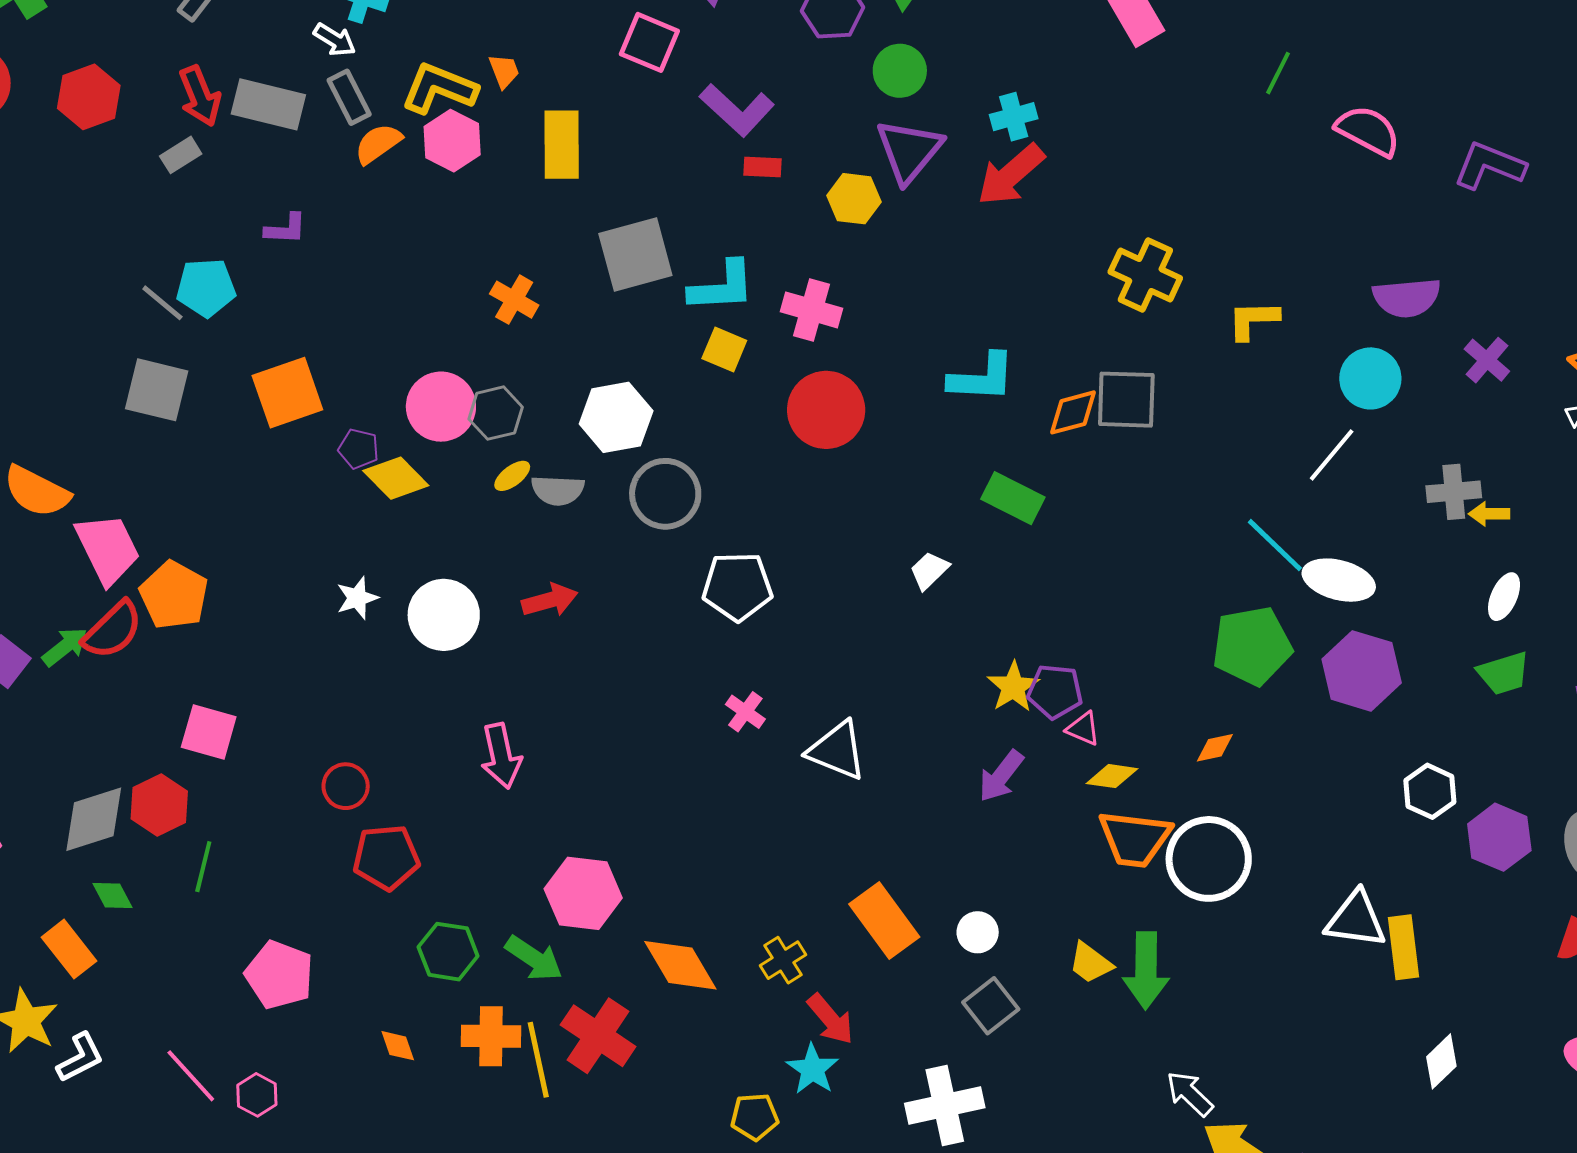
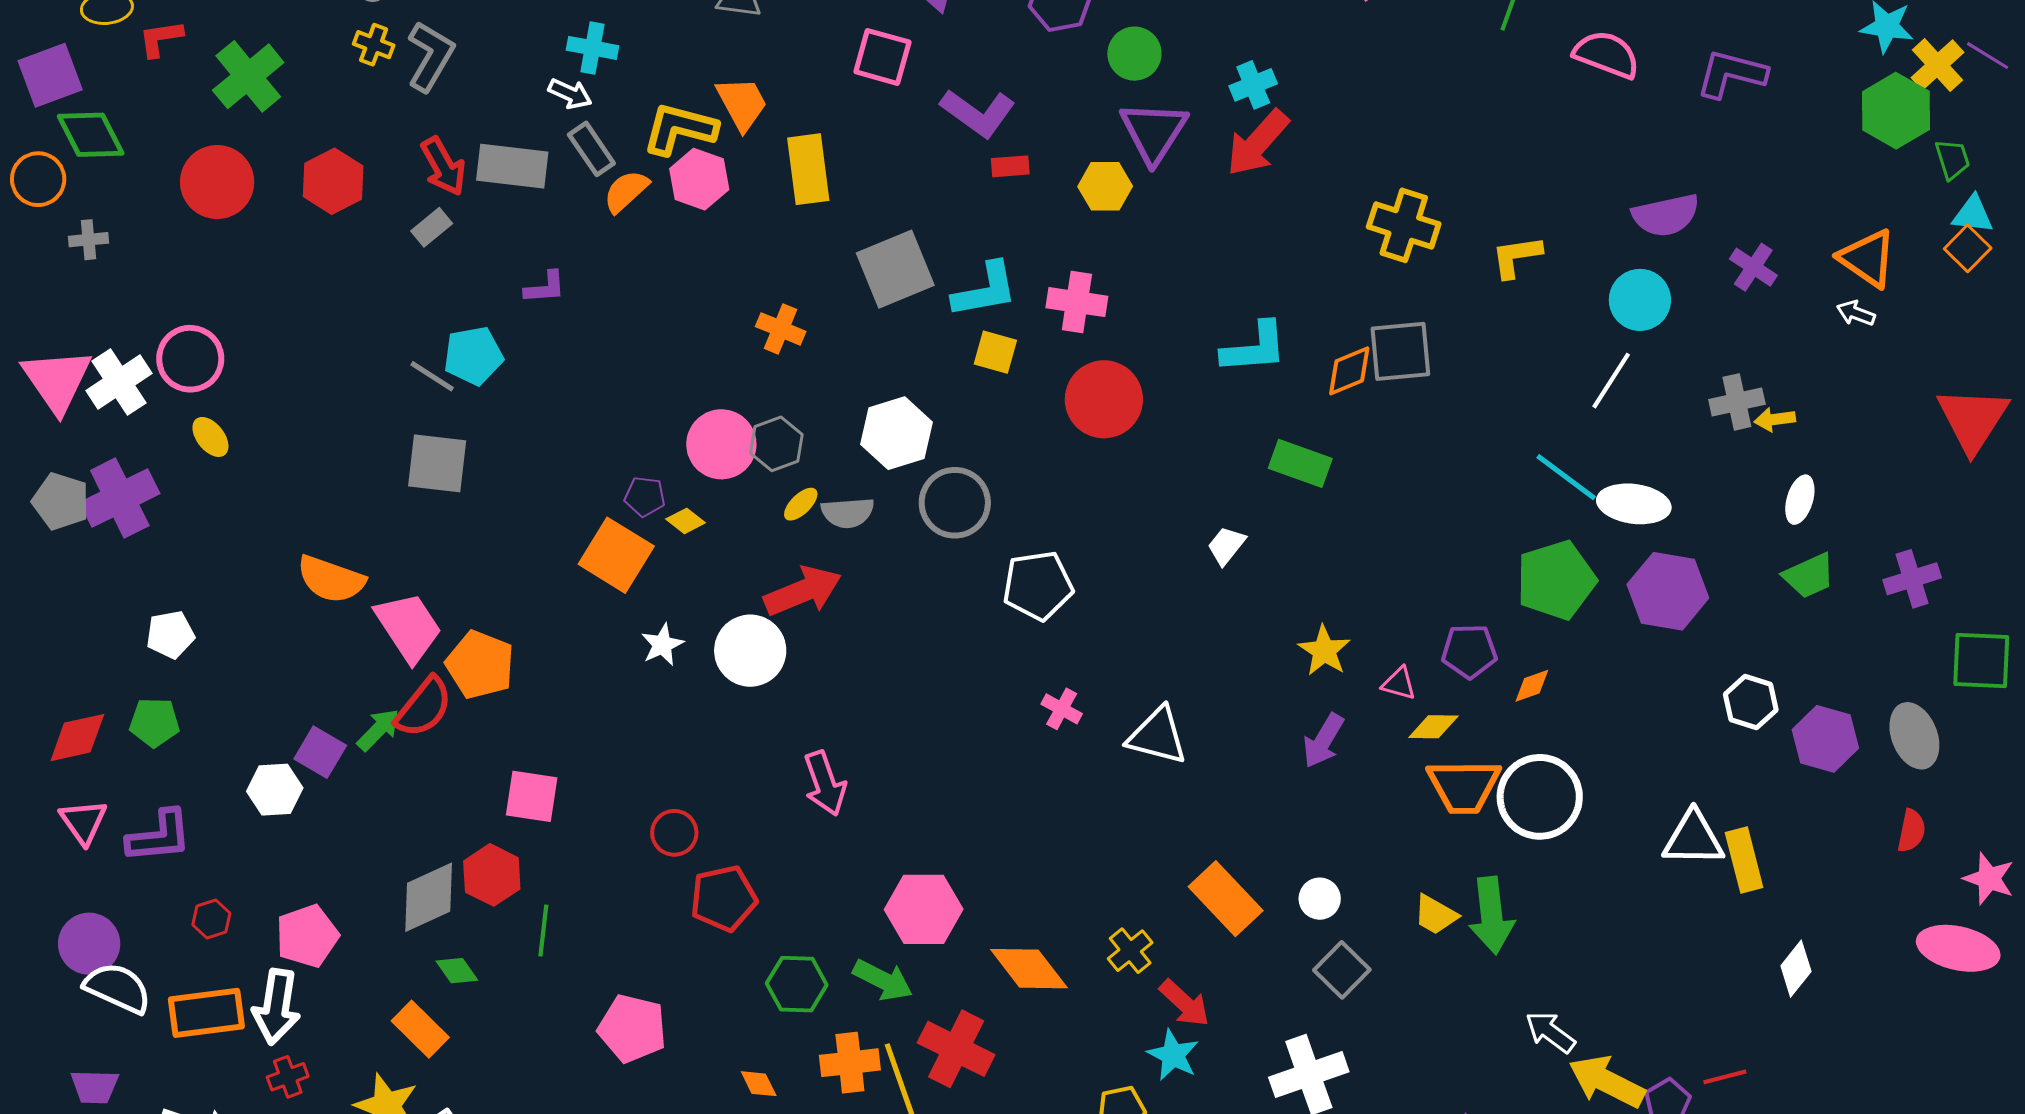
orange trapezoid: (504, 71) -> (742, 104), size x1.6
orange square: (287, 393) -> (616, 555), moved, turned -32
yellow diamond: (396, 478) -> (686, 521), size x0.6
red arrow: (550, 600) -> (803, 591), moved, size x1.4
purple pentagon: (1055, 692) -> (1469, 651), moved

